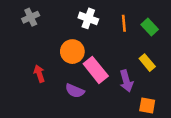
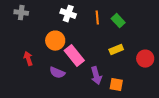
gray cross: (31, 17) -> (21, 13), turned 32
yellow rectangle: (147, 63) -> (116, 50), turned -72
purple arrow: (126, 81) -> (96, 76), moved

